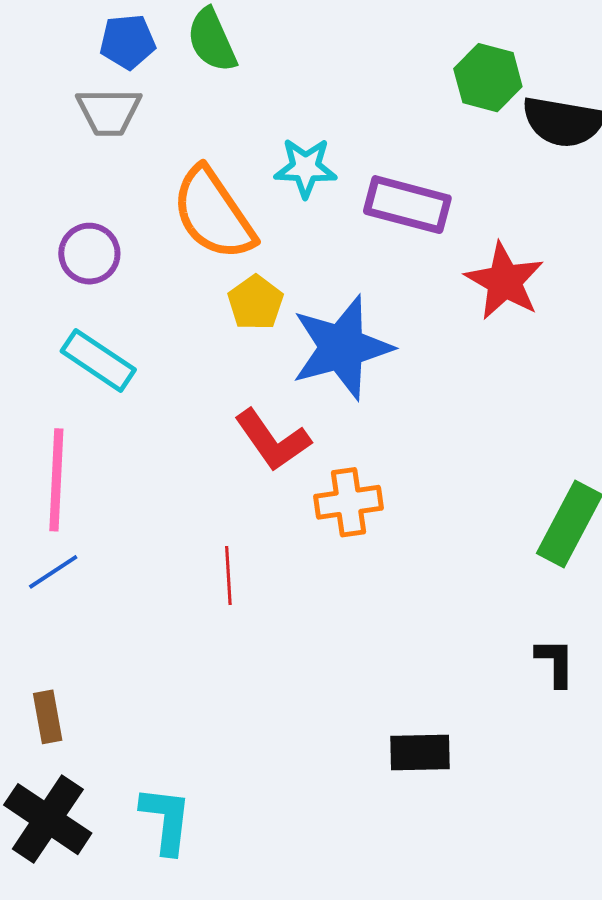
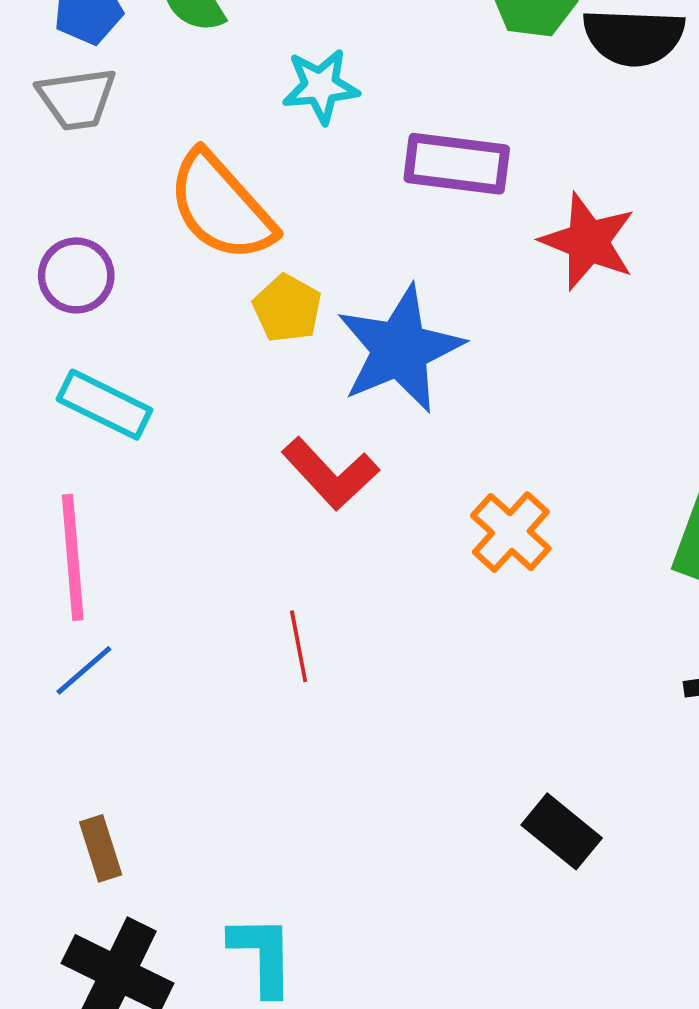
cyan star: (306, 168) -> (321, 86), moved
orange cross: (348, 502) -> (511, 532), moved, turned -32
black rectangle: (420, 753) -> (562, 831), turned 48

